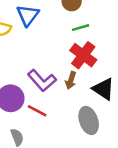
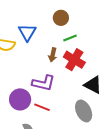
brown arrow: (71, 80) -> (53, 55), moved
purple L-shape: (42, 81) -> (44, 83), turned -30

